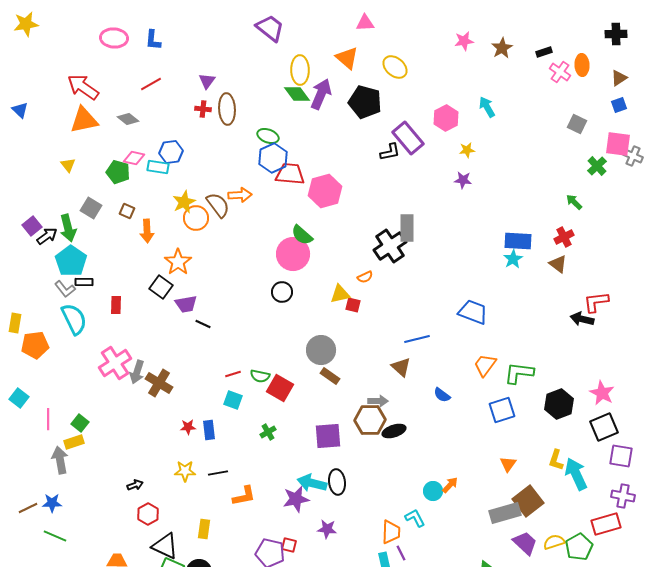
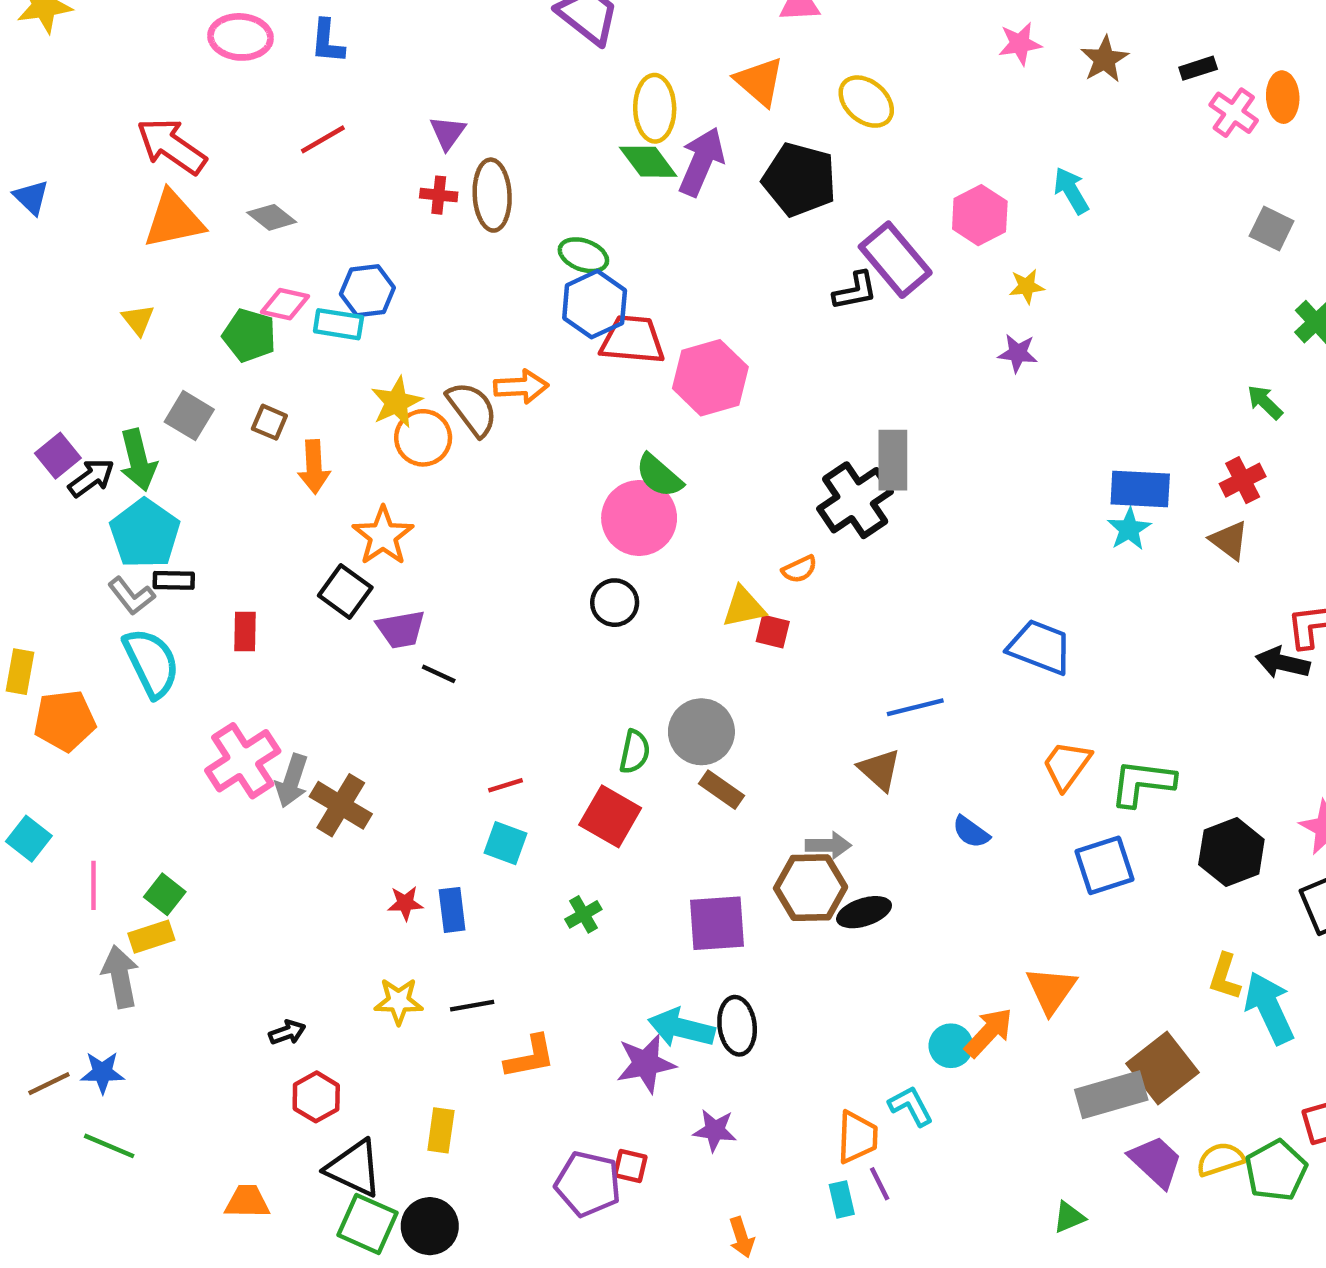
green semicircle: (260, 376) -> (635, 752), moved, turned -90
orange triangle: (508, 464) -> (1051, 990), moved, size x1.4
orange arrow: (450, 485) -> (989, 1032), size x1.4

